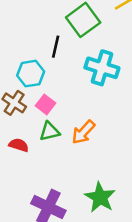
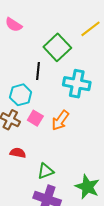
green triangle: (49, 131) -> (46, 171), moved
orange arrow: (83, 132) -> (60, 120), moved

